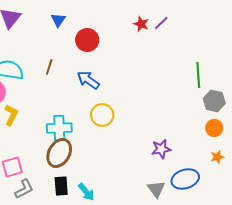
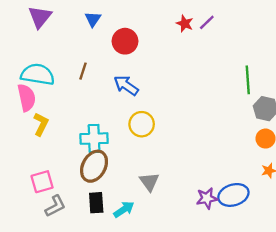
purple star: (161, 149) -> (207, 198), moved
gray triangle: (156, 189) -> (149, 182), moved
cyan arrow: (86, 192) -> (124, 209), turned -84

